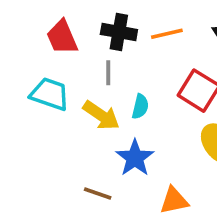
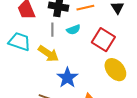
cyan semicircle: (140, 106) -> (73, 30), moved, turned 56

